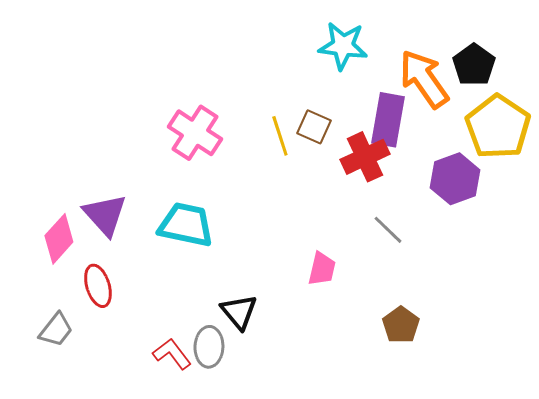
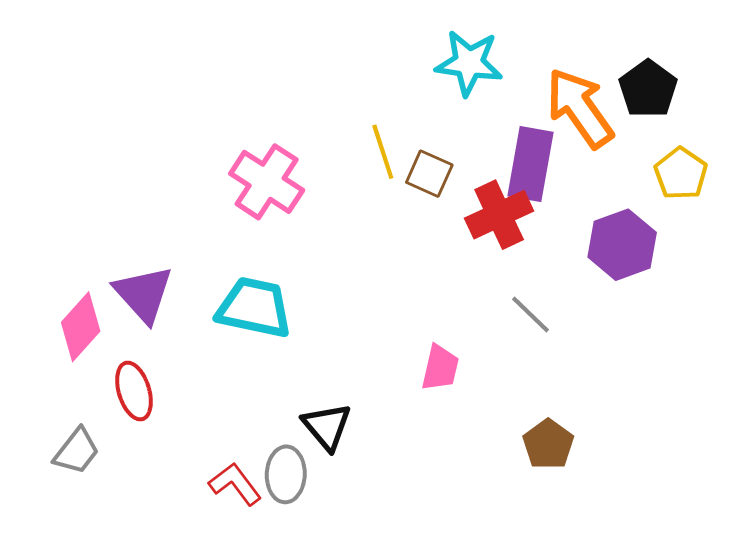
yellow pentagon: (498, 127) -> (681, 174), size x0.6
yellow line: (280, 136) -> (383, 152), moved

